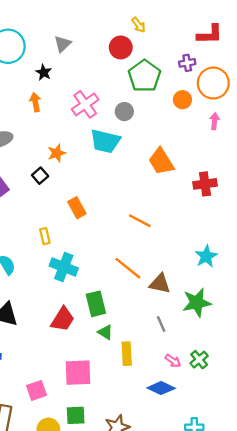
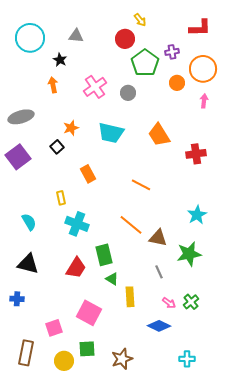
gray triangle: (63, 44) -> (76, 36), turned 49
purple cross: (187, 63) -> (172, 52), moved
cyan trapezoid: (105, 141) -> (111, 133), moved
pink square: (78, 373) -> (89, 313), turned 30

